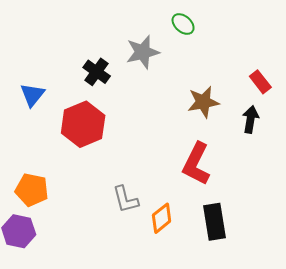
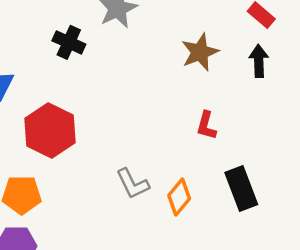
red hexagon: (83, 124) -> (50, 131), moved
red L-shape: (196, 164) -> (206, 126), size x0.6

